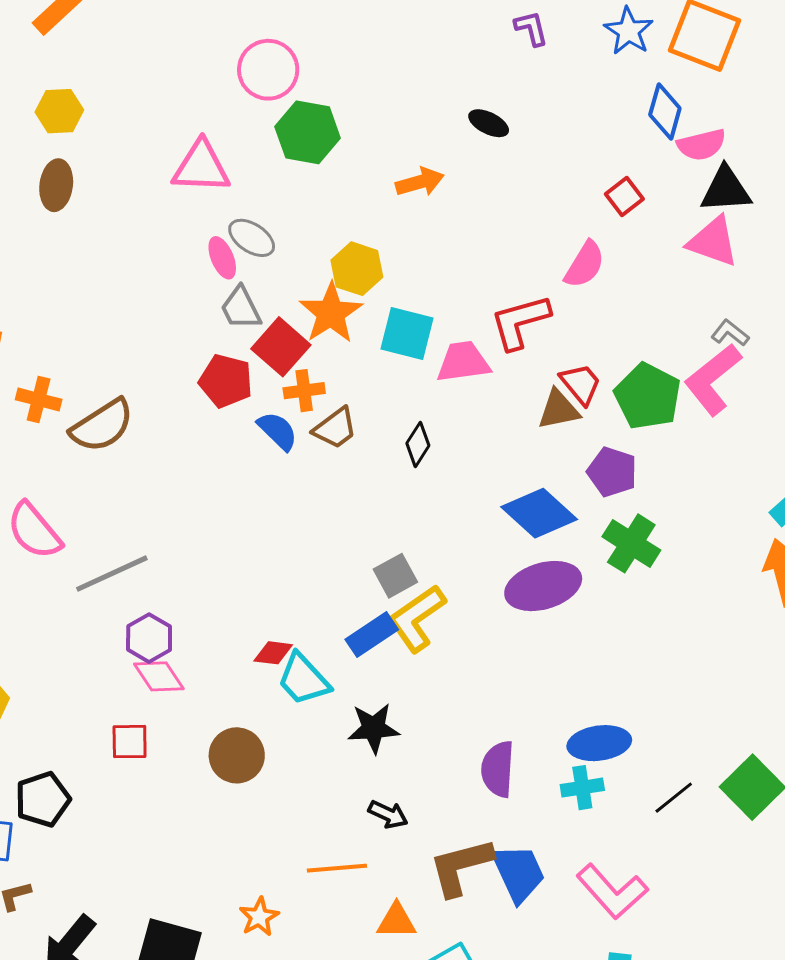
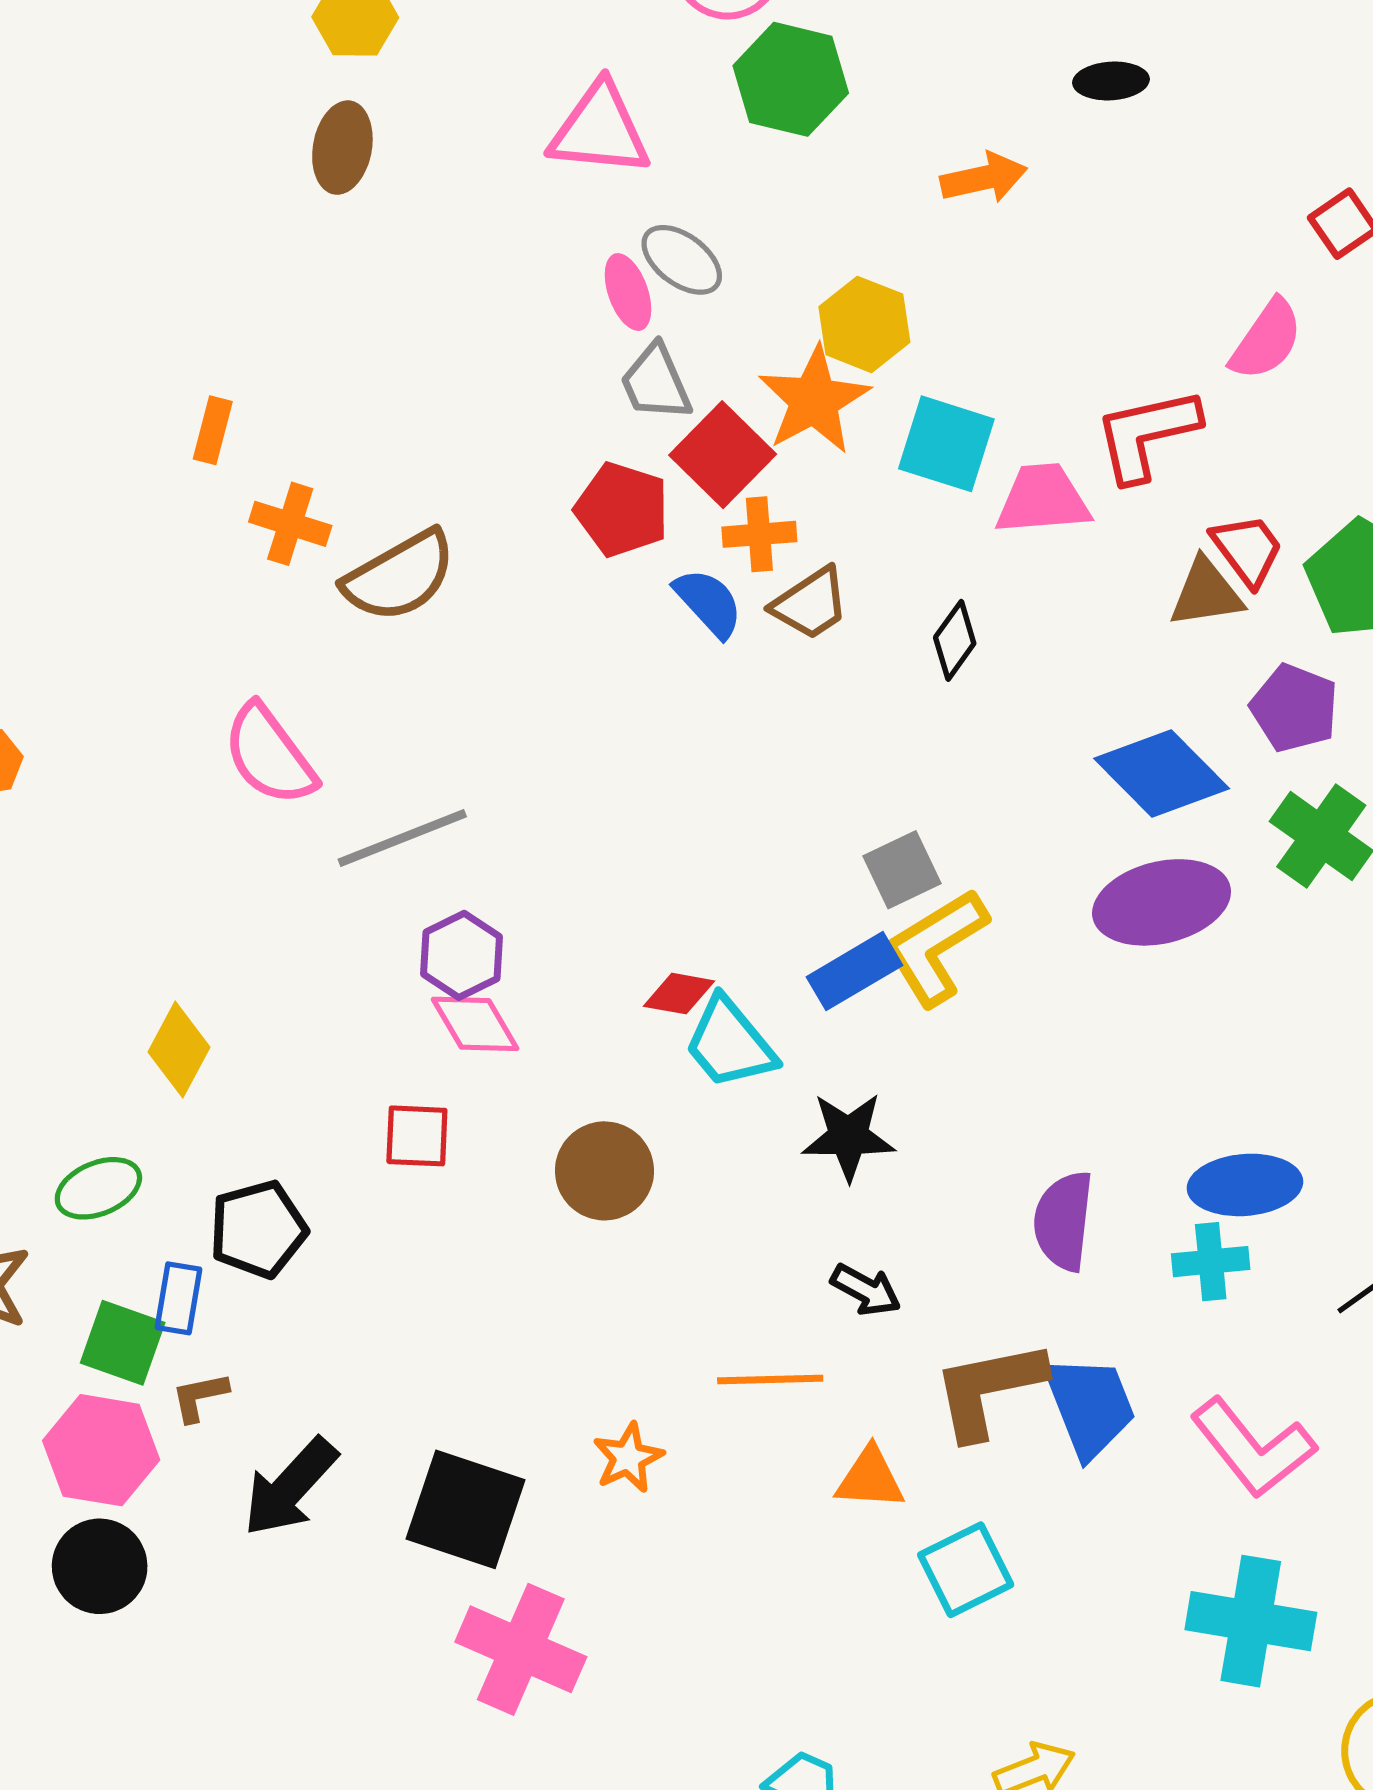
black ellipse: (489, 123) -> (1111, 81), turned -33

